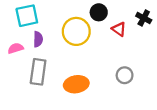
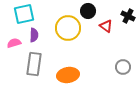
gray circle: (125, 75) -> (123, 67), moved

